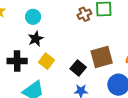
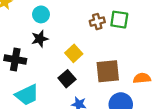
yellow square: (47, 61) -> (74, 53), moved
black square: (78, 68) -> (67, 79), moved

